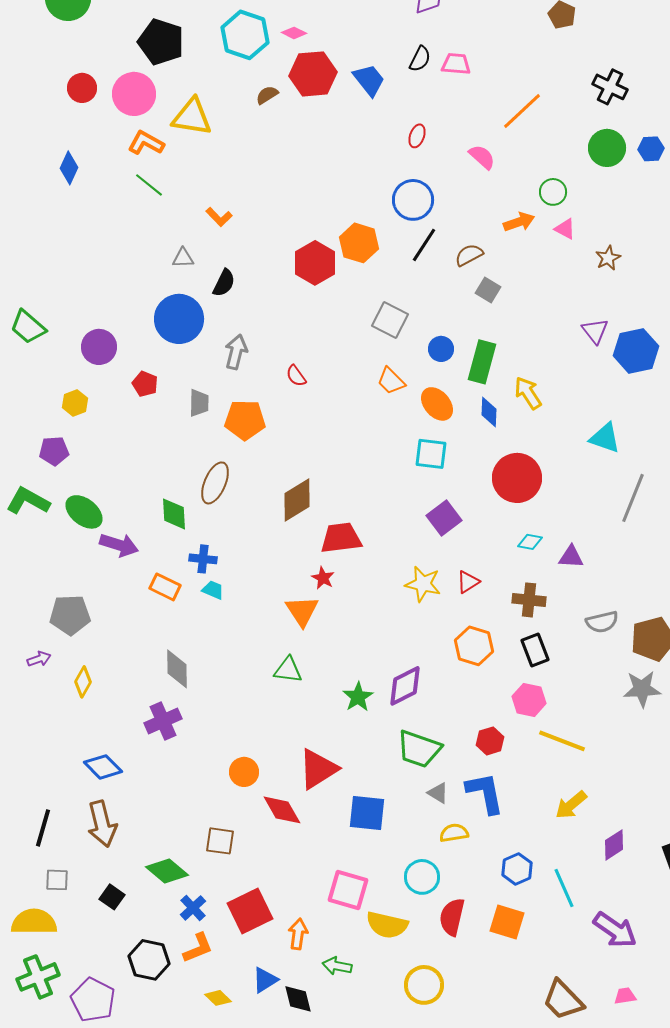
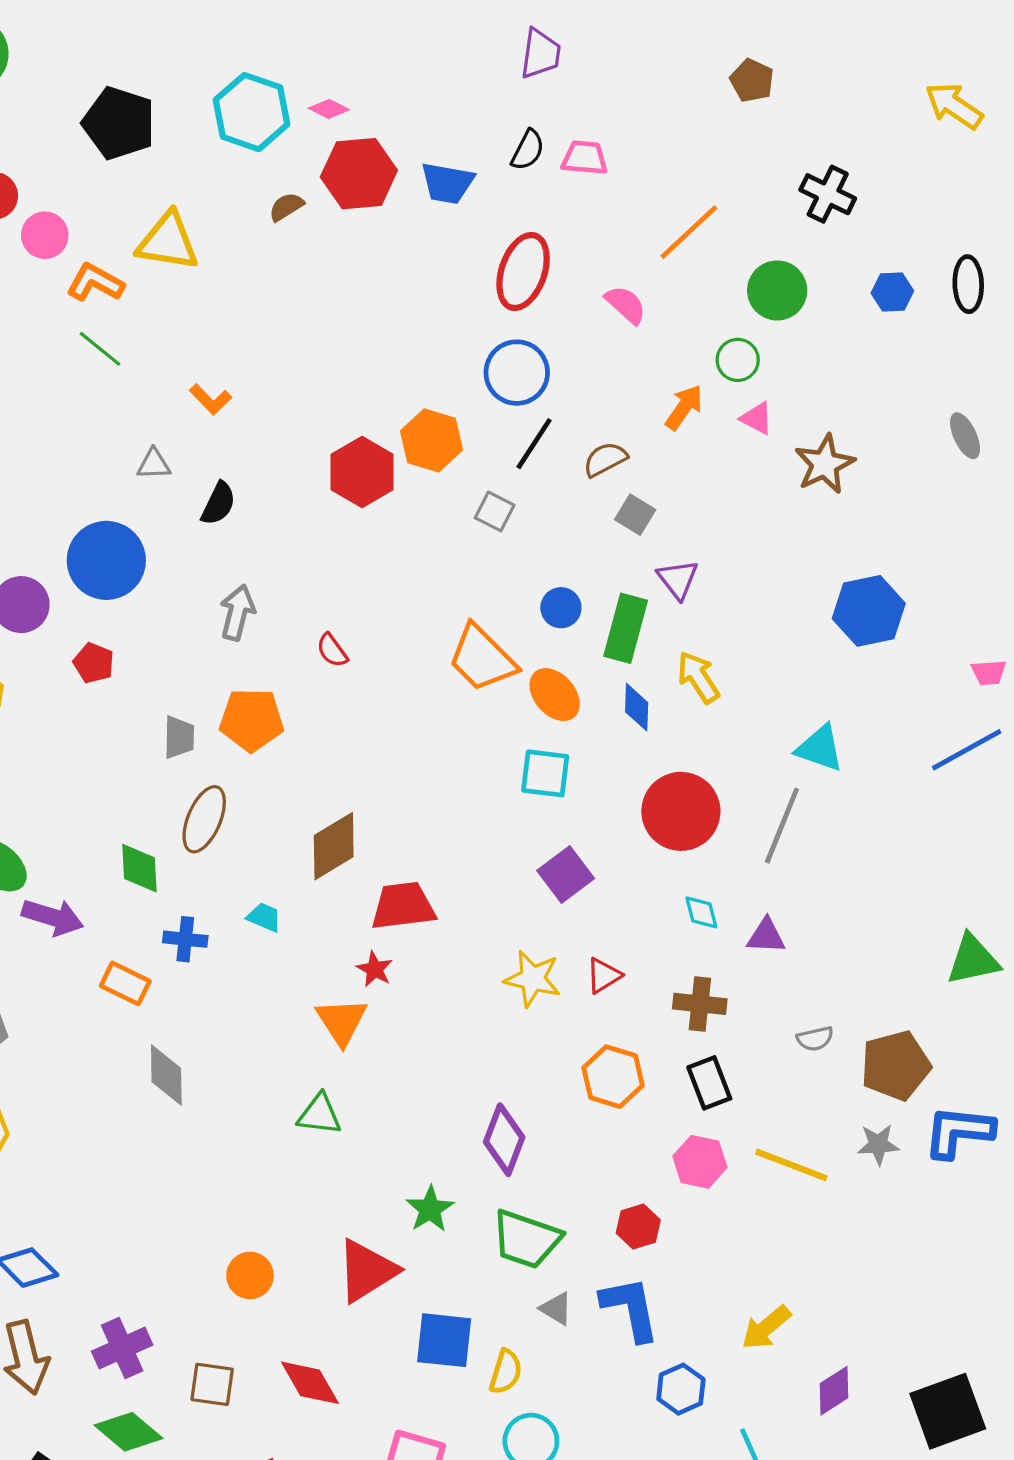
blue trapezoid: (369, 80) -> (447, 183), turned 138
pink circle: (134, 94) -> (45, 235), moved, size x0.7
red ellipse: (417, 136) -> (523, 272), size x2.0
green circle: (607, 148) -> (777, 290), moved
orange arrow: (519, 222) -> (684, 407), turned -36
brown star: (608, 258) -> (825, 464), size x1.5
blue circle: (179, 319) -> (106, 560), moved
gray square: (390, 320) -> (495, 511), moved, size x0.7
purple triangle: (595, 331) -> (678, 579), moved
orange trapezoid: (391, 381) -> (482, 658), size x1.6
gray trapezoid: (199, 403) -> (179, 737), moved
gray line: (633, 498) -> (782, 826), moved
cyan diamond: (530, 542) -> (701, 912), turned 65
cyan trapezoid: (213, 590) -> (264, 917), moved
gray semicircle: (602, 622) -> (815, 1039), size x0.7
gray diamond: (177, 669) -> (166, 1075), moved
purple diamond: (405, 686) -> (504, 1140), turned -42
gray star: (642, 689) -> (878, 1144), size x0.7
green star: (358, 697) -> (430, 1209), moved
purple cross: (163, 721) -> (122, 1348), moved
yellow line: (562, 741) -> (791, 1165), moved
red diamond: (282, 810) -> (310, 1383), moved
yellow semicircle: (454, 833) -> (506, 1372), moved, turned 116
blue hexagon: (517, 869) -> (681, 1389), moved

